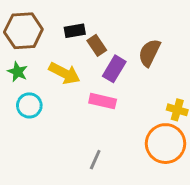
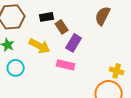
brown semicircle: (149, 53) -> (103, 16), moved

